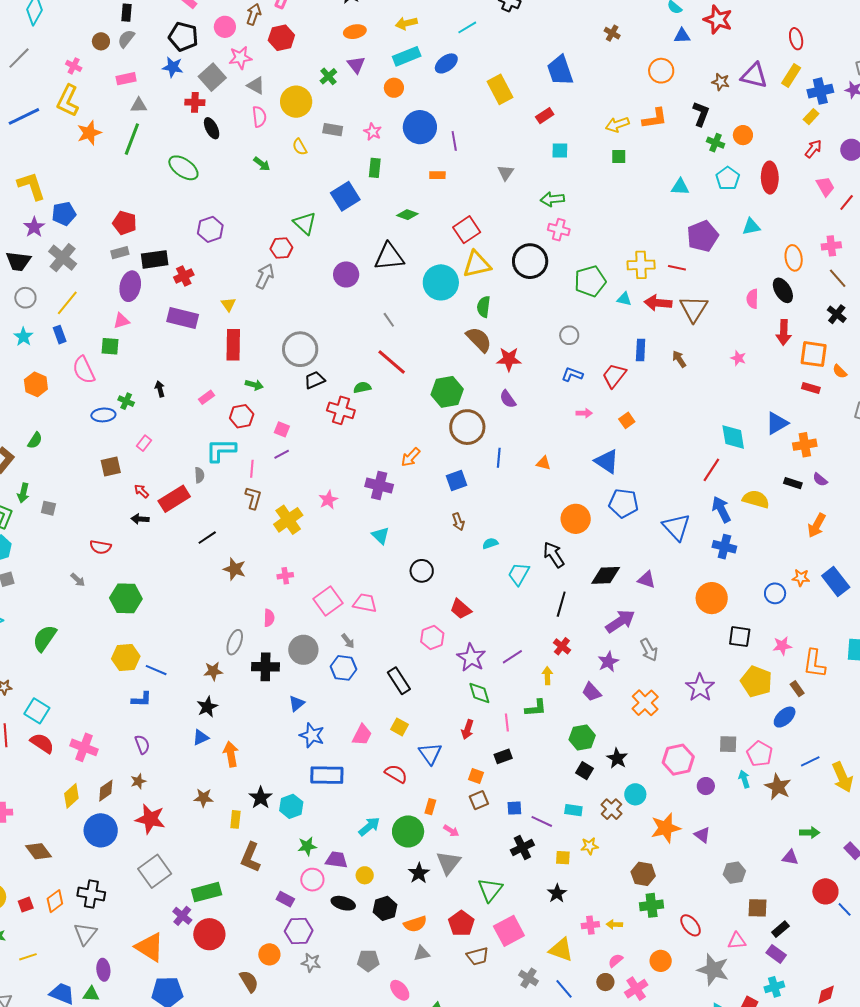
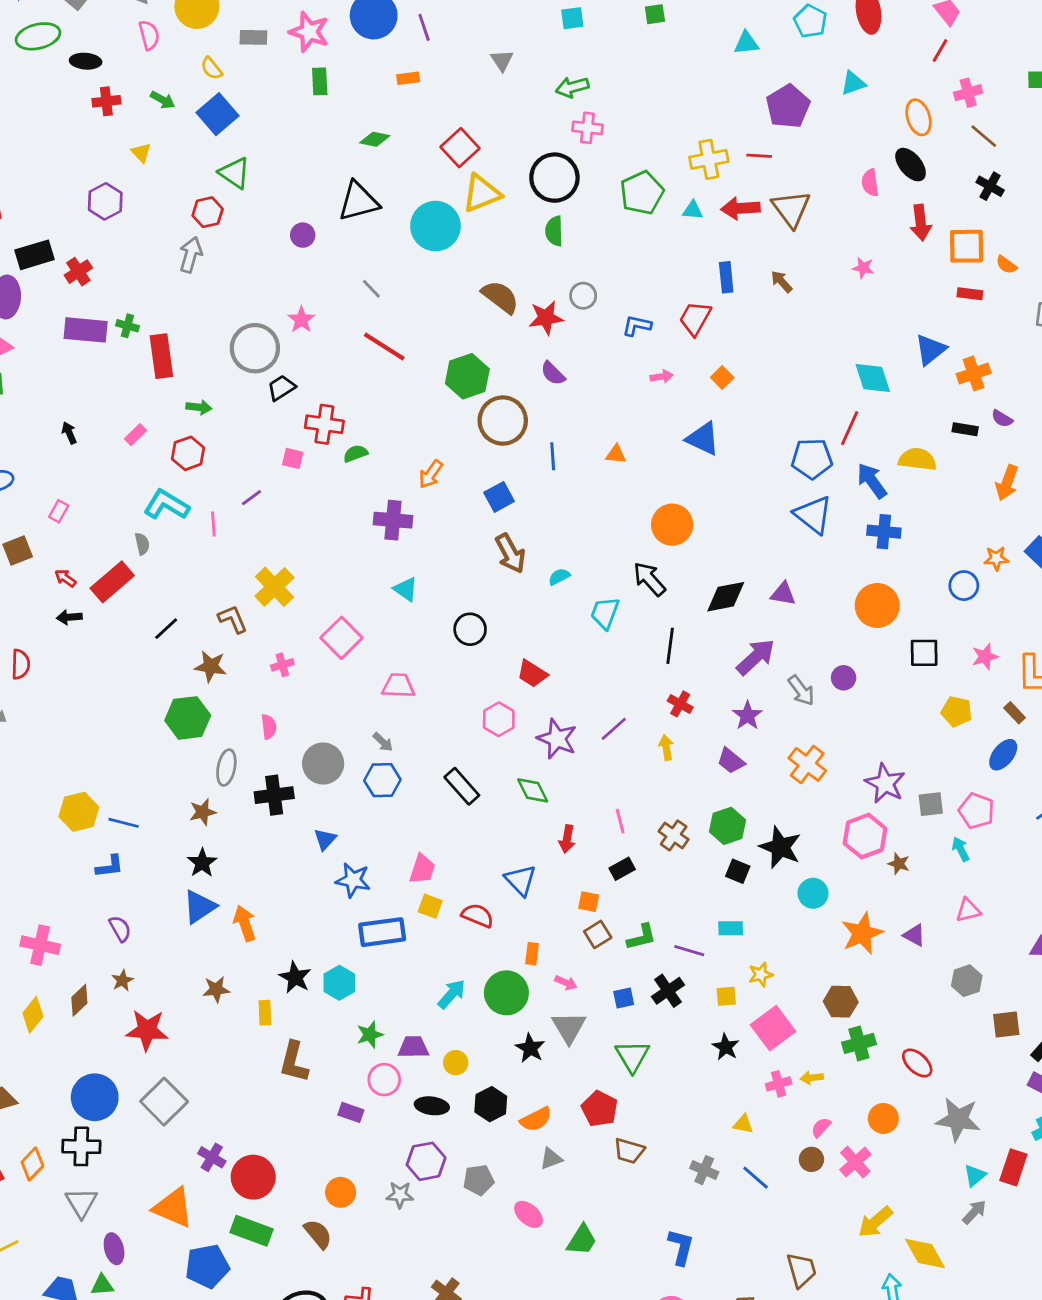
red cross: (195, 102) -> (106, 101), moved
black ellipse: (212, 128) -> (86, 61), turned -50
pink star: (373, 132) -> (309, 32), size x1.6
green ellipse: (183, 168) -> (38, 36), moved, turned -40
blue square: (345, 196) -> (217, 114), moved
red line: (847, 203) -> (940, 50), moved
purple circle: (346, 274) -> (303, 235), size x0.7
yellow triangle: (228, 304) -> (141, 153), moved
green semicircle: (484, 307) -> (554, 231), moved
gray circle: (569, 335) -> (583, 296), moved
green semicircle: (362, 387) -> (355, 454), moved
green cross: (126, 401) -> (127, 326), moved
pink square: (282, 429) -> (293, 458), moved
cyan L-shape: (221, 450) -> (166, 505), turned 40
brown L-shape: (253, 498) -> (233, 619), moved, turned -30
pink star: (328, 500) -> (301, 320), moved
blue pentagon: (624, 503) -> (812, 459), moved
brown arrow: (458, 522) -> (510, 553), size x1.6
red semicircle: (101, 547) -> (21, 664), turned -90
green hexagon: (126, 598) -> (188, 718), moved
pink square: (328, 601) -> (341, 638), moved
yellow pentagon: (756, 682) -> (957, 712), size x0.7
purple star: (700, 688) -> (885, 783), moved
green diamond: (479, 693) -> (533, 790), moved
green L-shape: (536, 708) -> (642, 937), moved
yellow square: (400, 727) -> (430, 906), moved
blue triangle: (201, 738) -> (199, 907), size x1.5
black star: (617, 758) -> (780, 847), size x1.4
purple circle: (706, 786) -> (844, 678), moved
brown star: (778, 787) -> (899, 864), moved, size x0.6
blue square: (514, 808) -> (624, 998), moved
brown cross: (611, 809) -> (674, 835), moved
blue circle: (101, 830) -> (95, 1097), moved
green rectangle: (207, 892) -> (252, 1231), moved, turned 44
purple hexagon: (299, 931) -> (426, 1161), moved
pink square: (509, 931) -> (773, 1028), moved
pink triangle: (737, 941) -> (968, 910), moved
yellow triangle: (561, 950) -> (743, 1124), size x0.6
brown trapezoid: (478, 956) -> (629, 1151), turned 40

